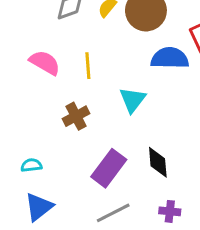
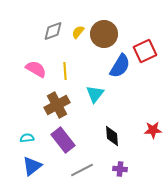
blue semicircle: (170, 58) -> (120, 66), turned 120
brown cross: (76, 116) -> (57, 105), size x1.4
purple rectangle: (109, 168) -> (63, 140), moved, turned -75

